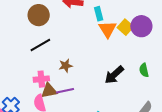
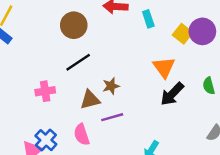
orange triangle: (108, 29) -> (164, 67), moved
pink cross: (41, 79) -> (45, 91), moved
brown triangle: (49, 91) -> (90, 100), moved

